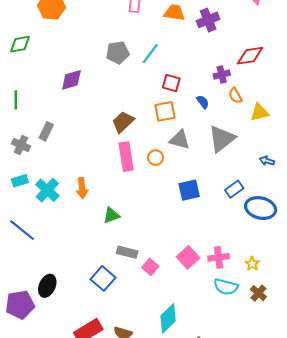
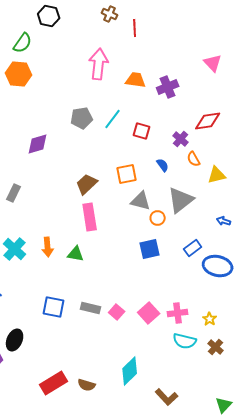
purple cross: (222, 75) -> (181, 139), turned -35
red square: (171, 83) -> (142, 131), moved
orange circle: (155, 158) -> (158, 218), moved
green triangle: (111, 215) -> (76, 254), moved, turned 30
pink square: (150, 267) -> (117, 312), moved
blue square: (103, 278) -> (54, 307), moved, turned -30

